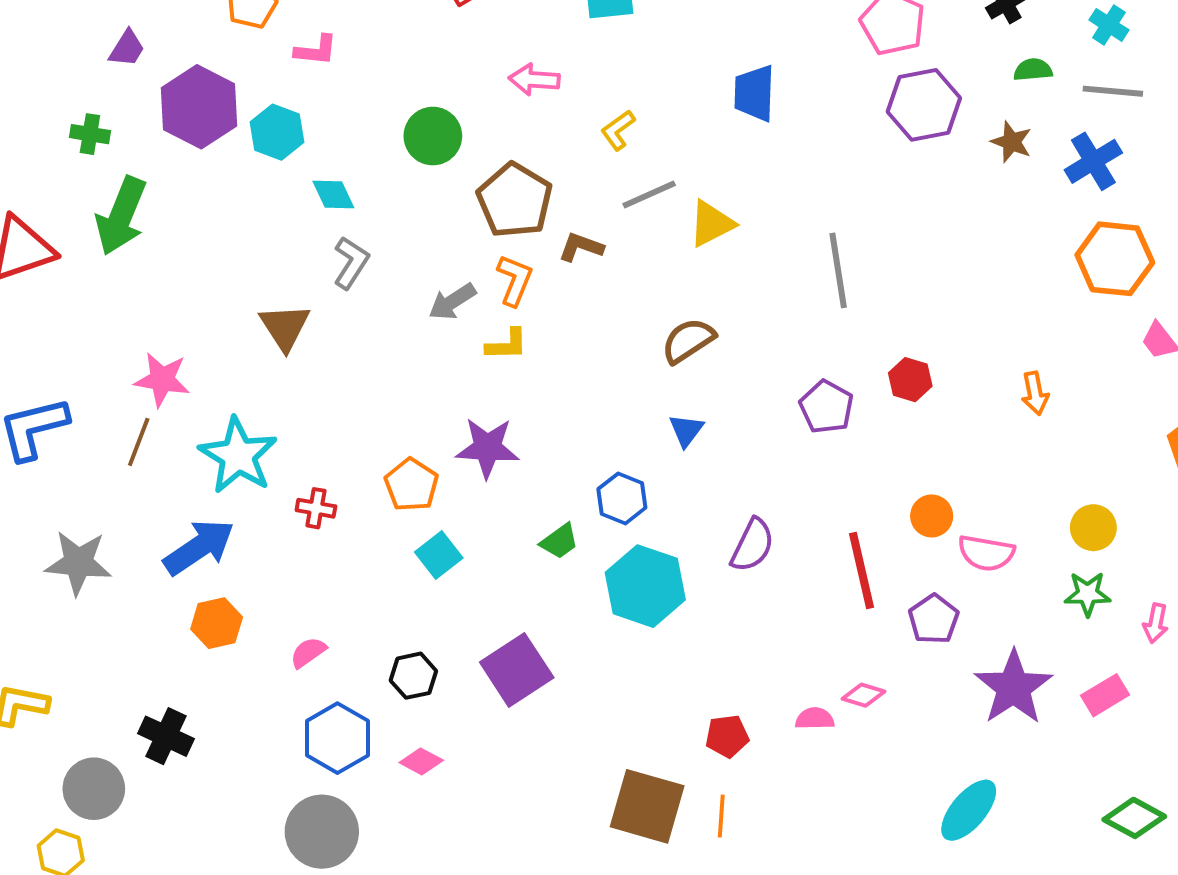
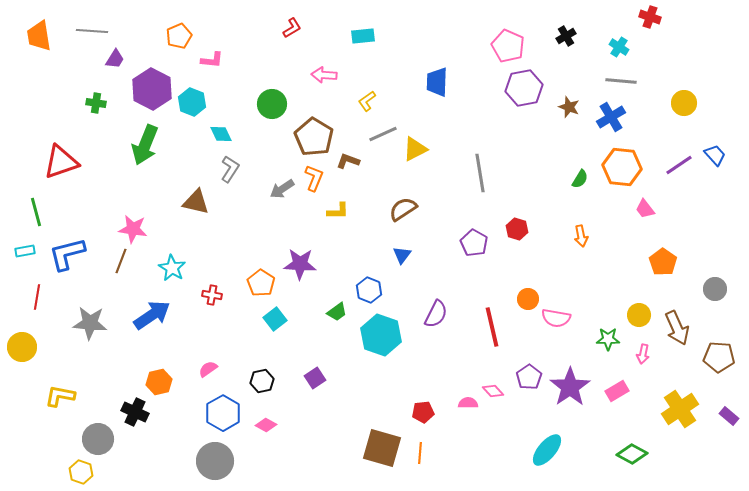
green semicircle: (1033, 70) -> (580, 179), moved, turned 126
green arrow: (121, 216) -> (145, 145), moved
brown triangle: (285, 327) -> (196, 202), turned -44
yellow L-shape: (507, 345) -> (338, 211), moved
cyan star: (238, 456) -> (172, 268), size x0.7
yellow circle: (1093, 528) -> (639, 315), moved
purple pentagon: (934, 619) -> (529, 377), moved
orange hexagon: (217, 623) -> (159, 382), moved
purple square: (517, 670) -> (315, 378), size x0.6
pink diamond: (863, 695) -> (493, 391), turned 30

